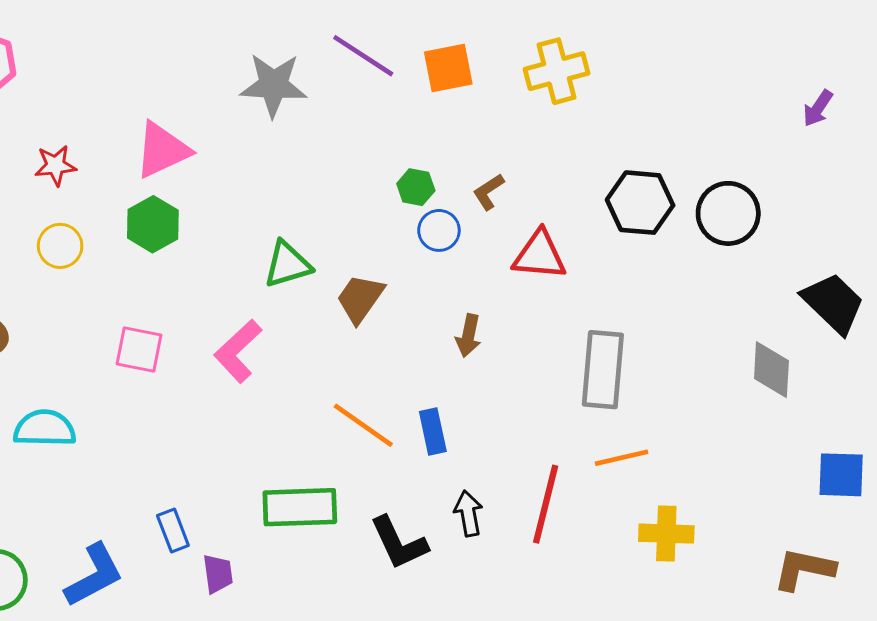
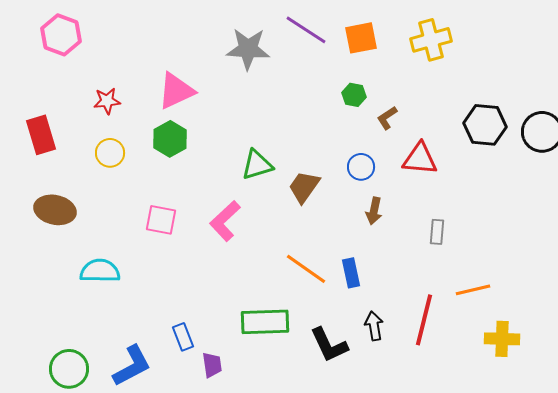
green hexagon: (416, 187) -> (354, 95), moved
blue circle: (439, 230) -> (361, 167), moved
gray rectangle: (603, 370) -> (437, 232), moved, size x0.5

